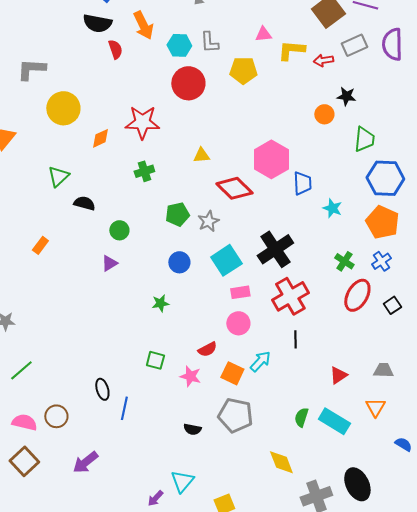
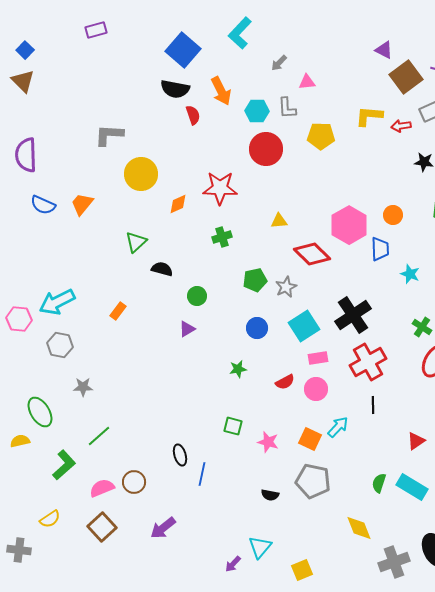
pink triangle: (263, 34) -> (307, 82), moved
orange circle: (324, 114) -> (393, 215), moved
red semicircle: (207, 349) -> (285, 382), moved
pink semicircle: (24, 422) -> (102, 488), turned -35

